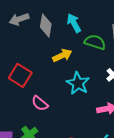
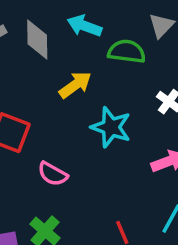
cyan arrow: (74, 23) -> (84, 26), turned -30

